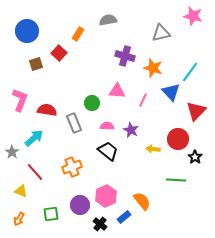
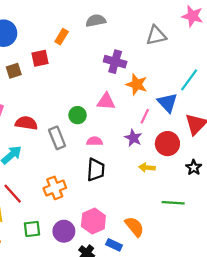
red square: (59, 53) -> (40, 58), turned 35
orange star: (153, 68) -> (137, 84), moved
pink line: (143, 100) -> (145, 116), moved
purple star: (131, 130) -> (133, 138), moved
red circle: (178, 139) -> (167, 144), moved
black trapezoid: (108, 151) -> (96, 170), turned 55
black star: (195, 157) -> (194, 167), moved
green square: (51, 214) -> (32, 229), moved
blue rectangle: (124, 217) -> (114, 245), turned 64

